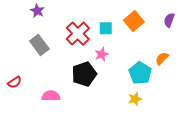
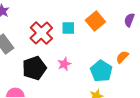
pink star: (102, 54) -> (64, 64), moved
black pentagon: (84, 74) -> (34, 68), moved

